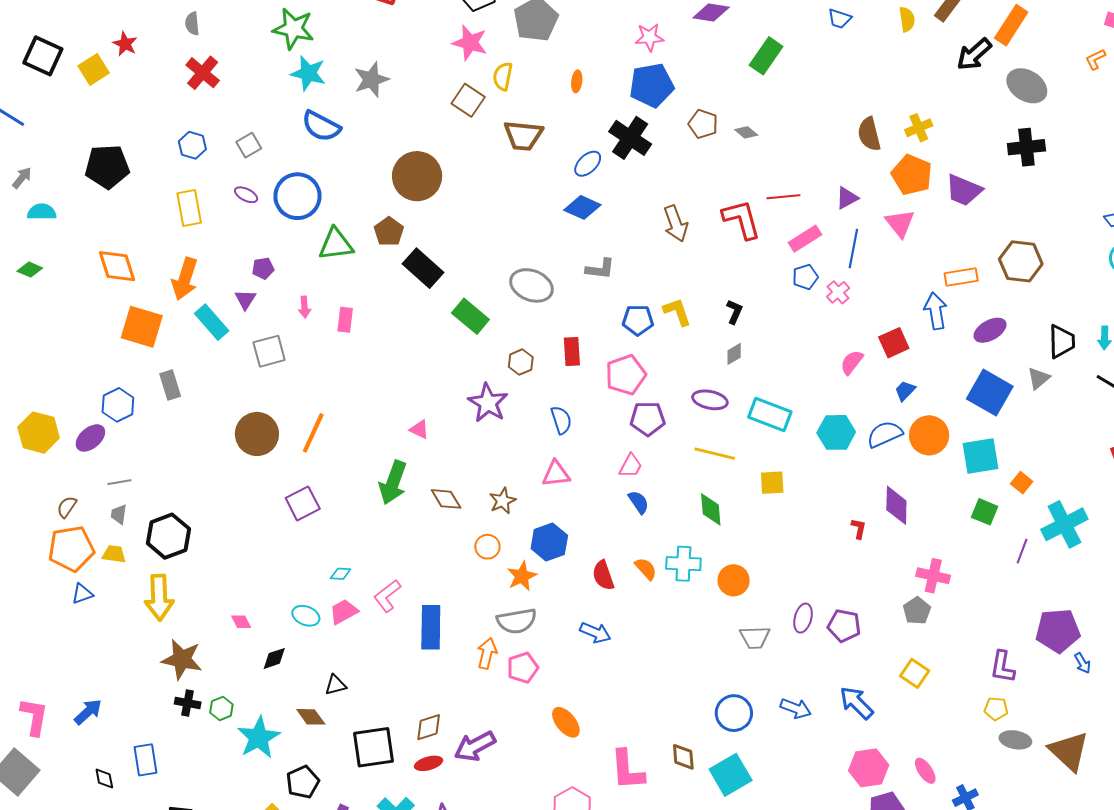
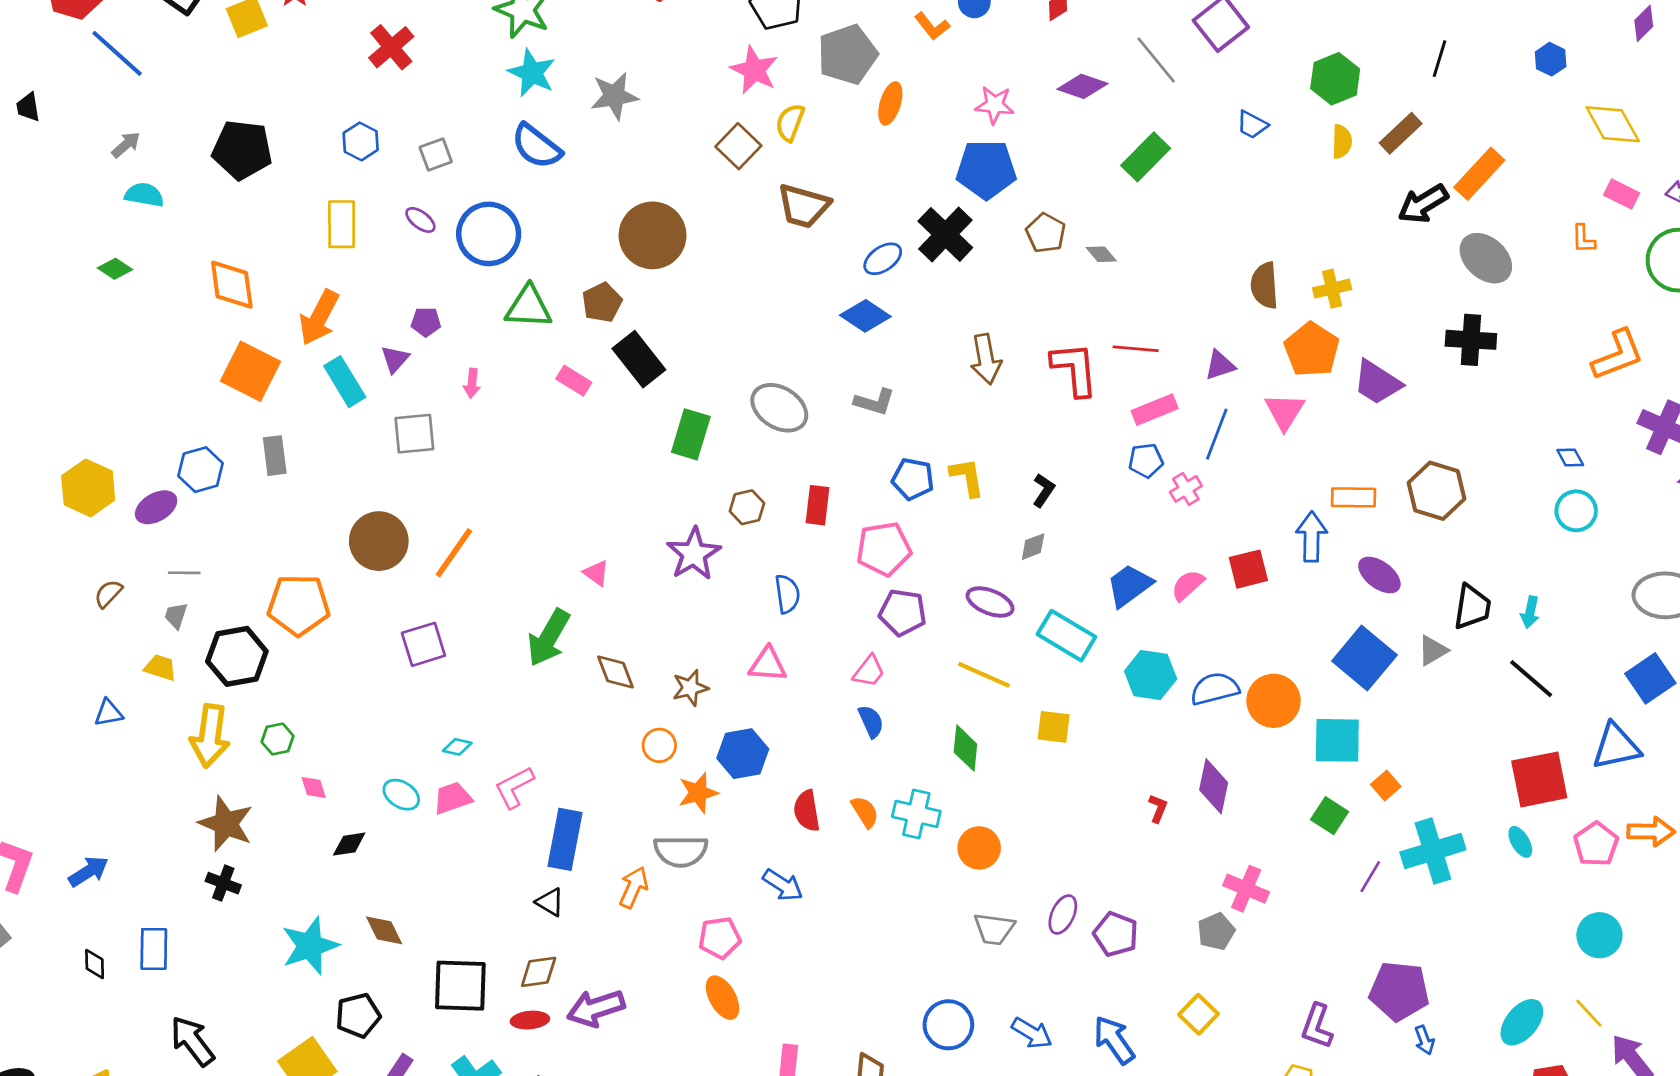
orange L-shape: (1095, 59) -> (1583, 239), turned -75
orange ellipse: (577, 81) -> (890, 103), moved, size x1.4
green rectangle: (470, 316) -> (691, 434), turned 57
pink rectangle: (345, 320) -> (574, 381), moved, turned -75
purple ellipse: (990, 330) -> (1379, 575), turned 56
blue trapezoid: (905, 391) -> (1129, 586), moved, size x1.6
orange pentagon: (71, 549) -> (299, 605), moved
pink pentagon: (523, 668) -> (720, 938), moved
black triangle: (336, 685) -> (550, 902), moved, turned 35
green hexagon: (221, 708) -> (278, 739), moved

